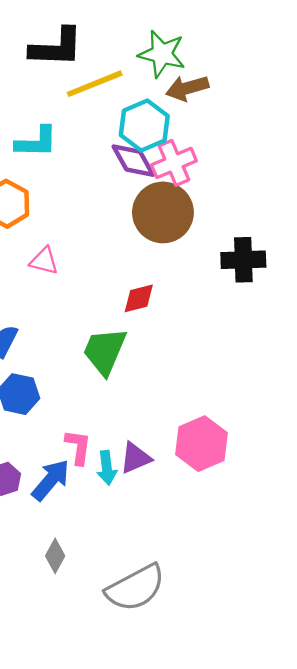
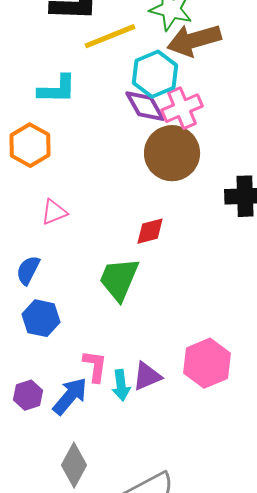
brown arrow: (187, 88) -> (194, 40), size x1.4
pink triangle: (44, 261) -> (54, 212), moved, turned -36
gray diamond: (55, 556) -> (74, 465), size x1.4

